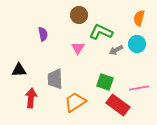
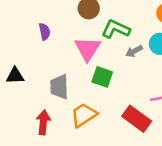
pink triangle: (78, 48) -> (87, 49), size x1.6
green square: (105, 82) -> (102, 77), moved
red arrow: (31, 98) -> (43, 122), moved

